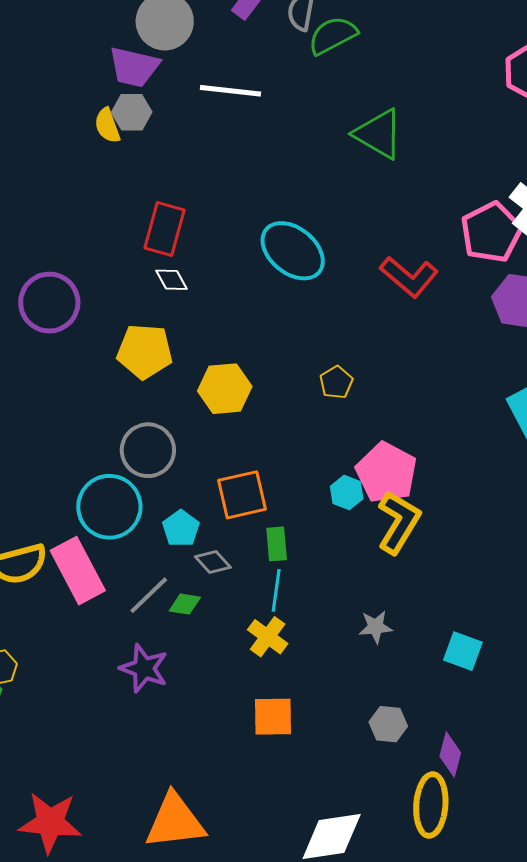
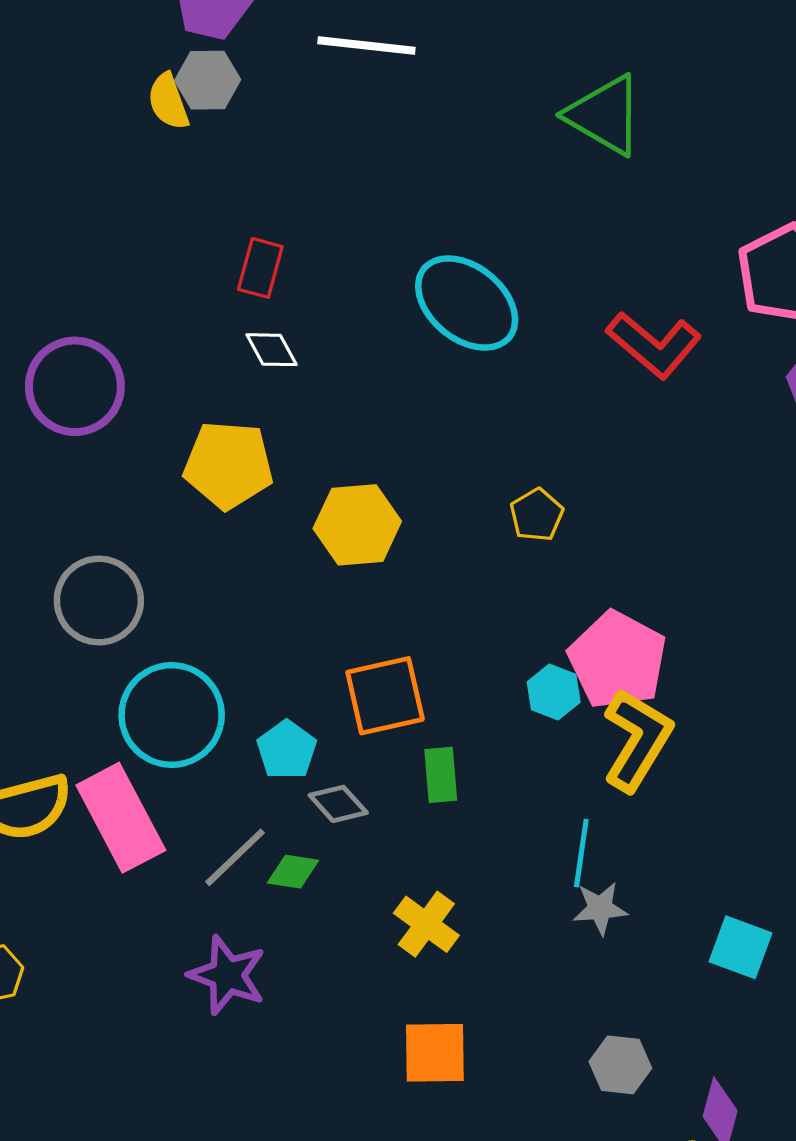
red rectangle: (165, 229) -> (260, 268), size x0.7
gray circle: (148, 450) -> (99, 601), moved
cyan line: (276, 590) -> (581, 853), moved

